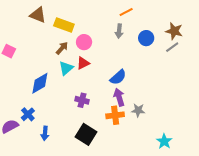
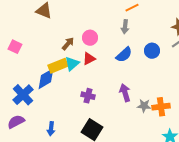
yellow rectangle: (64, 25) -> (58, 66), moved, turned -42
blue circle: (146, 38) -> (152, 51), moved
blue semicircle: (118, 77) -> (124, 55), moved
blue cross: (28, 114) -> (23, 95), moved, size x1.5
orange cross: (115, 115) -> (161, 107), moved

